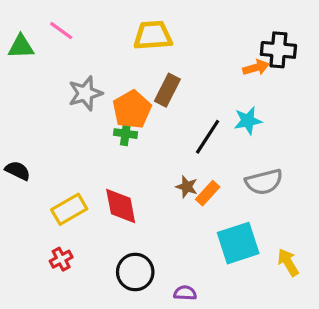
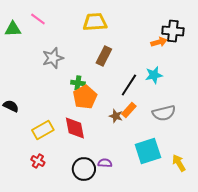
orange pentagon: (132, 109) -> (85, 97), moved
orange rectangle: (208, 193) -> (129, 110), moved
red cross: (61, 259) -> (38, 161), turned -32
purple semicircle: (185, 293) -> (105, 163), moved

